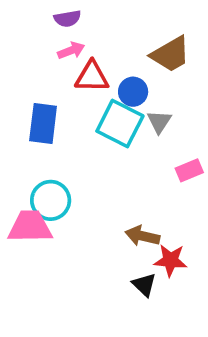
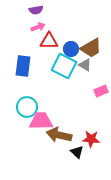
brown trapezoid: (171, 54) -> (91, 48), moved
gray triangle: (159, 122) -> (85, 65), turned -32
pink trapezoid: (30, 227) -> (41, 121), moved
brown arrow: (142, 236) -> (59, 135), moved, size x1.4

